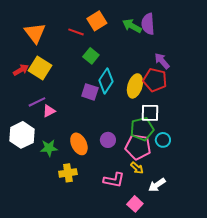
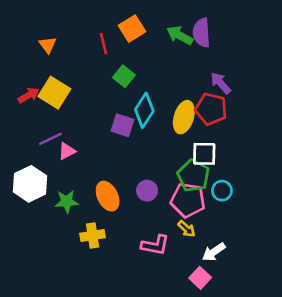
red line: (76, 32) -> (103, 44), turned 56
orange triangle: (35, 33) -> (48, 45), size x0.6
green pentagon: (142, 129) -> (193, 176), turned -30
pink square: (135, 204) -> (200, 278), moved

